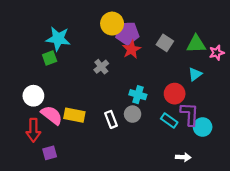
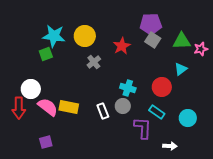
yellow circle: (112, 24) -> (85, 36), moved
purple pentagon: (127, 33) -> (151, 24), moved
purple L-shape: (190, 114) -> (143, 128), moved
red arrow: (33, 130) -> (19, 108), moved

